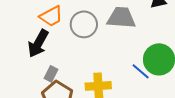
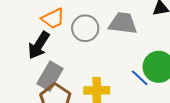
gray rectangle: (51, 74) -> (50, 76), size x1.8

